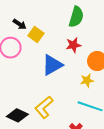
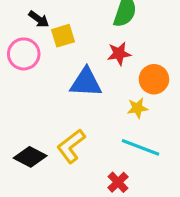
yellow square: (36, 35) -> (63, 36), turned 35
blue triangle: (52, 65) -> (86, 82), turned 30

